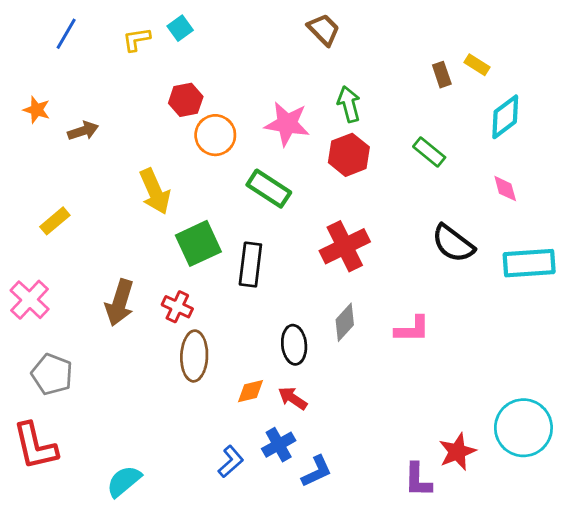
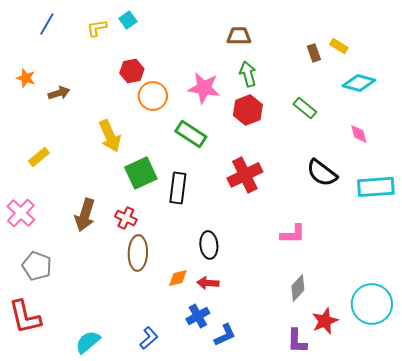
brown trapezoid: (324, 30) -> (239, 36), moved, turned -45
cyan diamond: (505, 117) -> (359, 83), turned 52
gray diamond: (345, 322) -> (298, 288), moved
red arrow: (293, 398) -> (208, 283), turned -30
blue L-shape: (231, 462) -> (149, 338), moved

